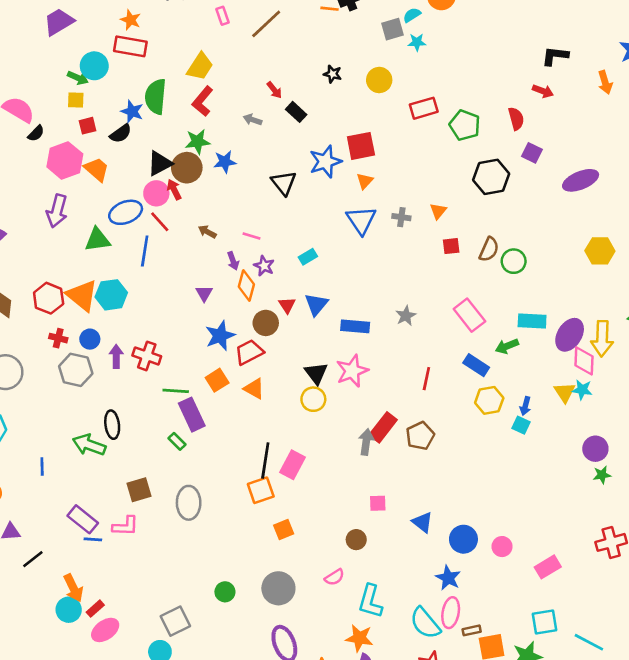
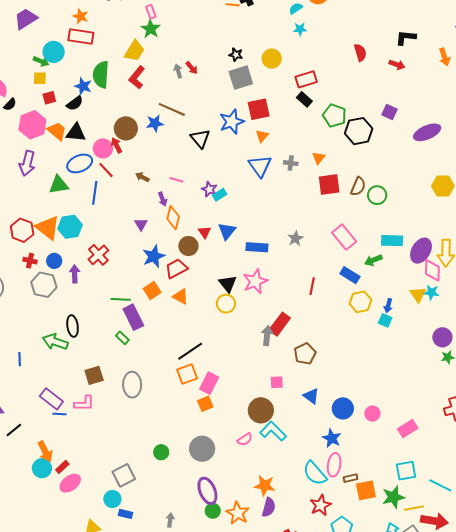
brown line: (266, 24) -> (172, 109), moved, turned 68
gray square: (392, 29) -> (241, 78), moved, size x1.4
black rectangle: (296, 112) -> (304, 99), moved
red semicircle: (516, 119) -> (360, 53), moved
gray arrow: (253, 120) -> (178, 71), moved, turned 56
green pentagon: (465, 125) -> (335, 116), moved
green star: (198, 142) -> (151, 29), moved, turned -30
black triangle: (160, 163) -> (76, 133), moved, turned 35
red square: (451, 246) -> (329, 185), size x1.6
purple star: (264, 266) -> (209, 189), moved
red cross: (147, 356) -> (98, 255), moved, turned 30
brown pentagon: (420, 436) -> (305, 354), moved
black line: (265, 461) -> (190, 351), turned 48
pink rectangle: (292, 465) -> (209, 383), moved
brown circle: (356, 540) -> (261, 410), size x1.6
cyan L-shape: (370, 601) -> (273, 431), moved, turned 120

